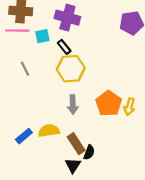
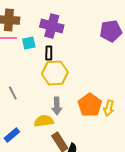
black rectangle: (64, 47) -> (49, 53), turned 40
gray line: (25, 69) -> (13, 93), moved
yellow semicircle: (49, 131) -> (44, 121), moved

